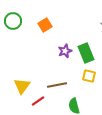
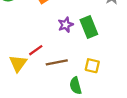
yellow square: (89, 76) -> (92, 66), moved
red line: (38, 101) -> (36, 50), moved

